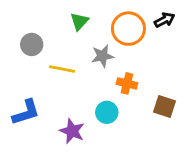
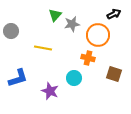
orange circle: (128, 29) -> (98, 35), moved
gray circle: (32, 44) -> (11, 31), moved
gray star: (102, 56) -> (72, 24), moved

